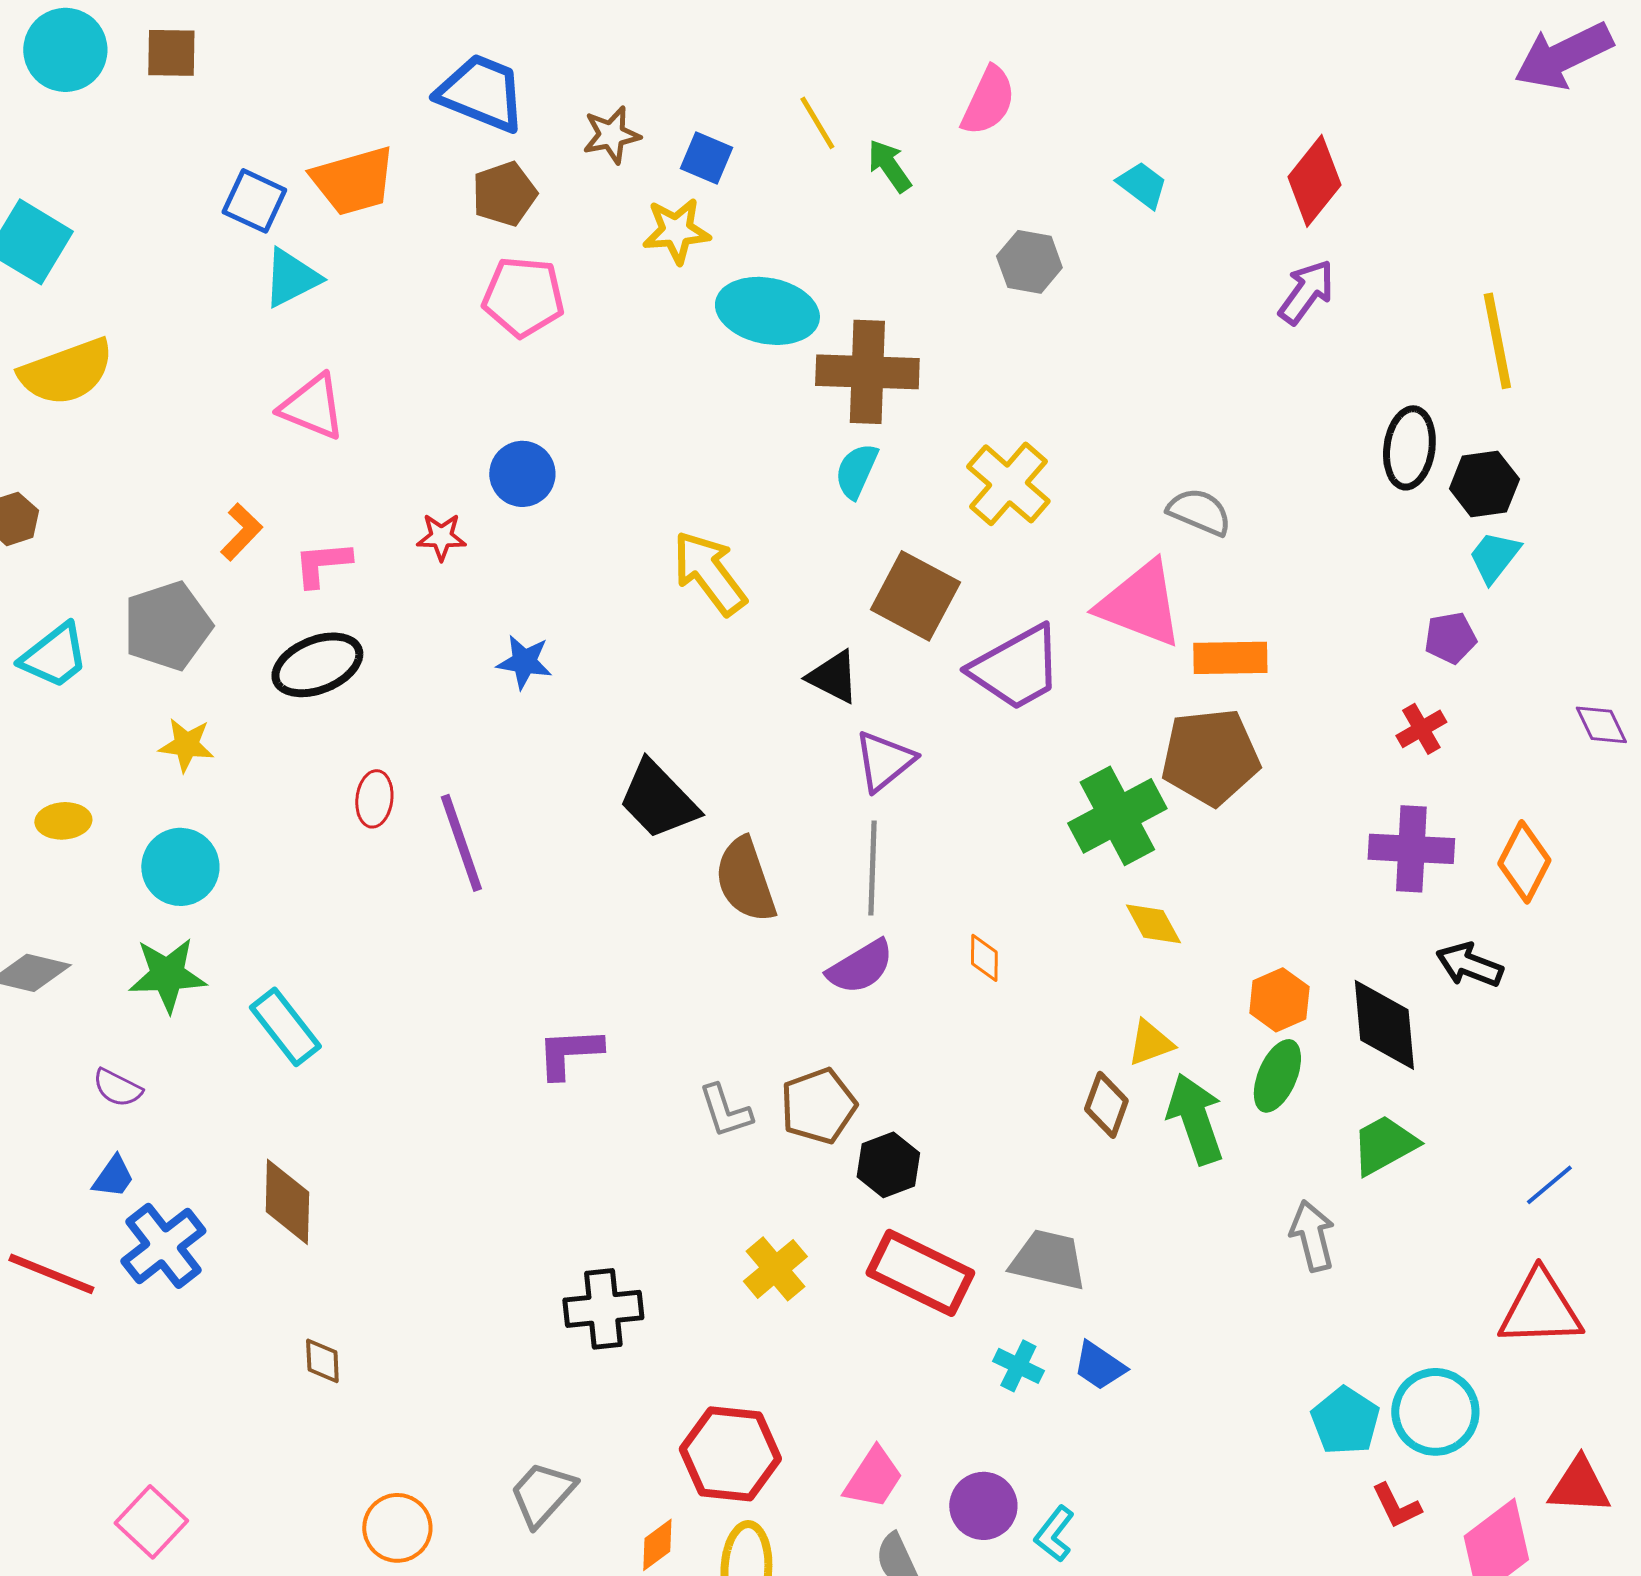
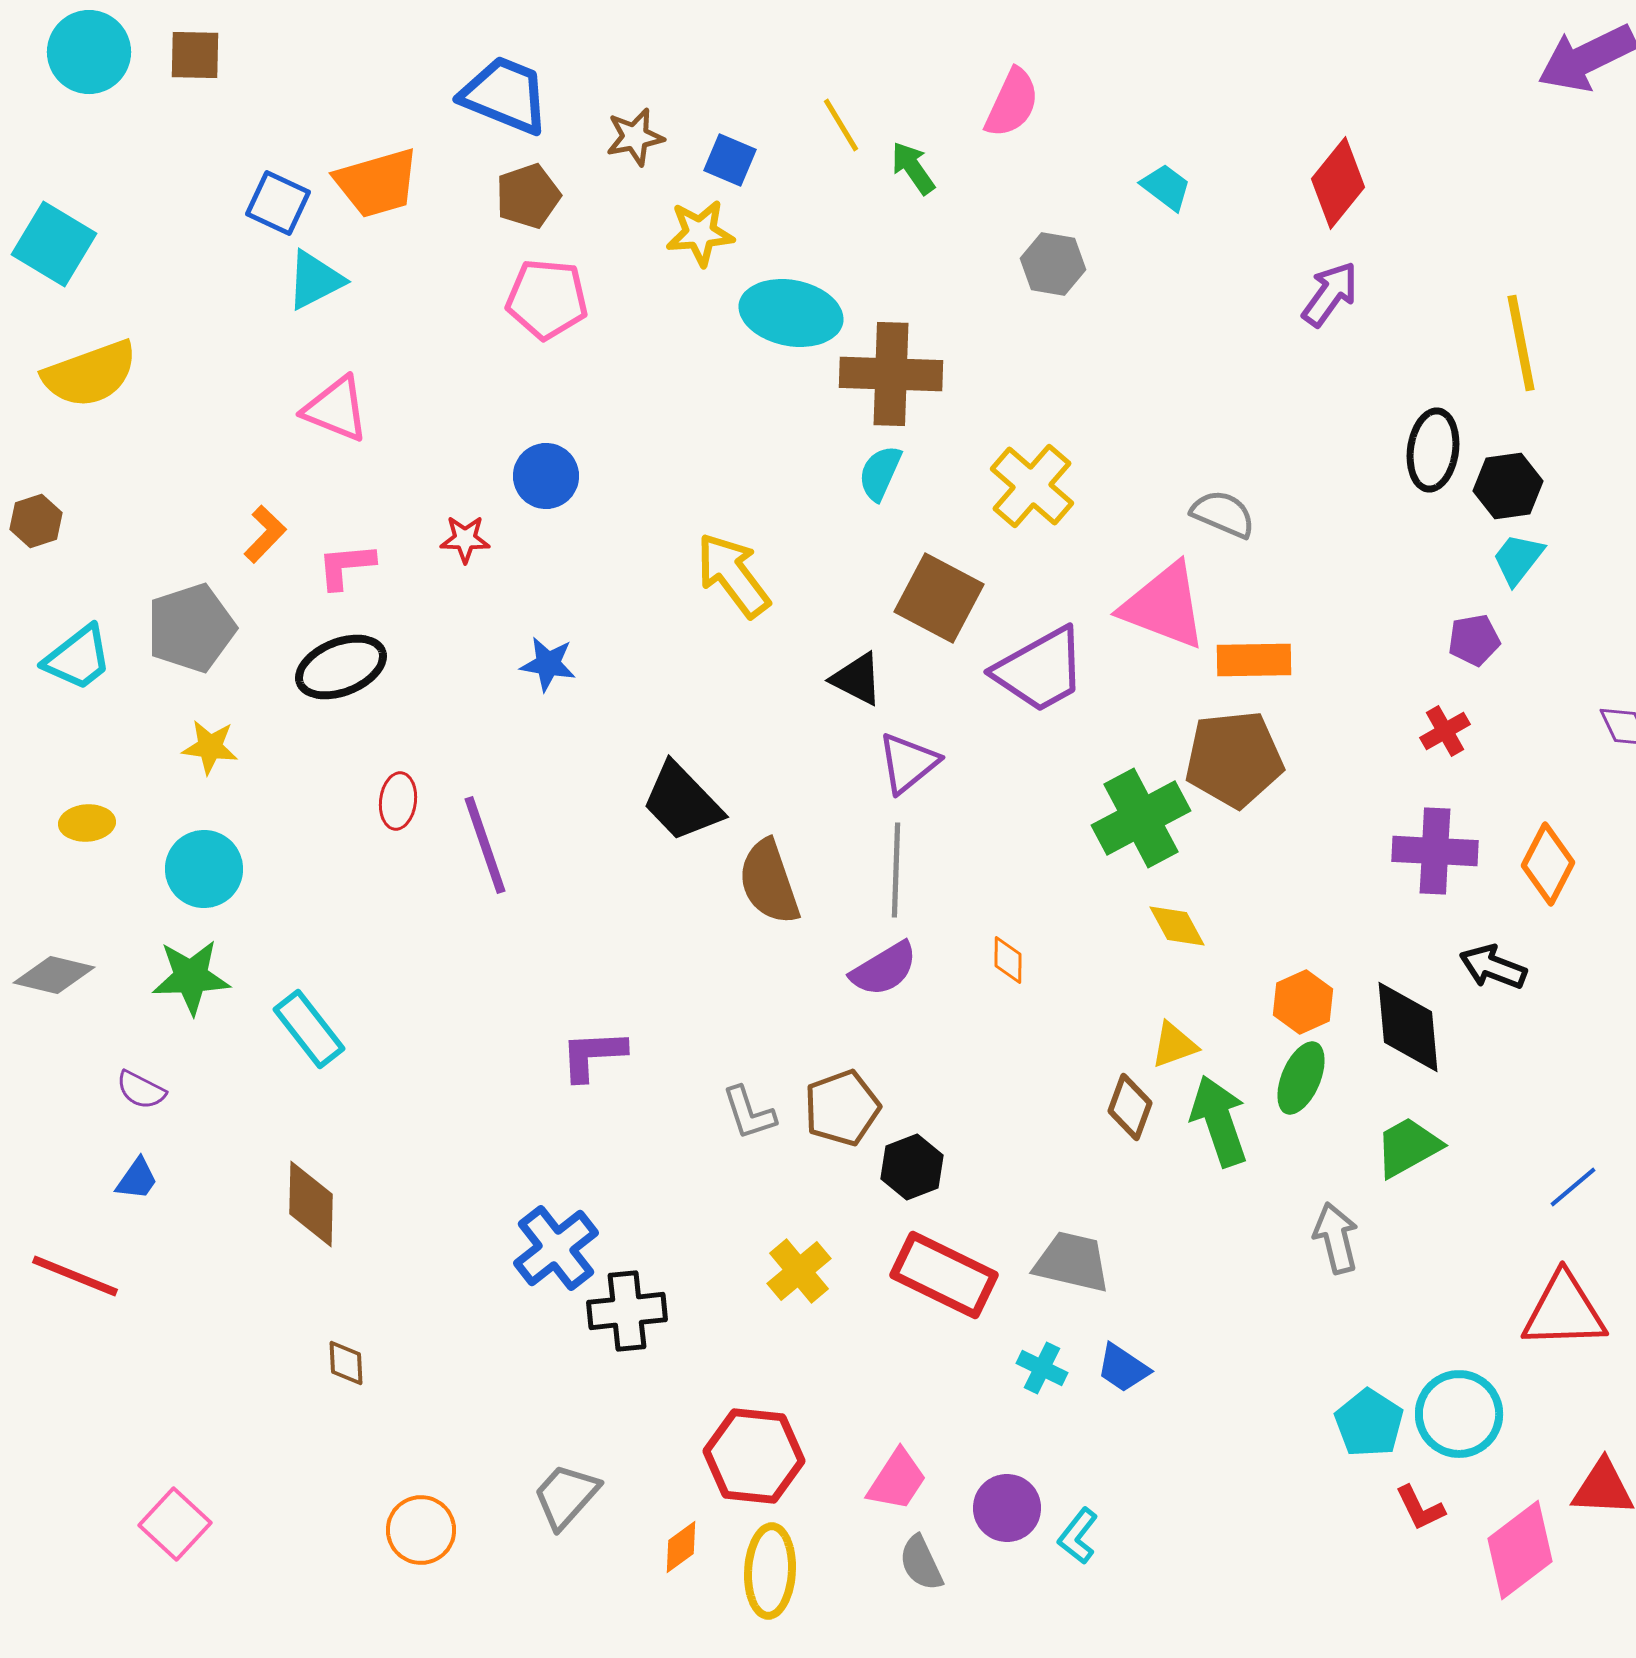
blue cross: (163, 1246) -> (556, 1248), moved

